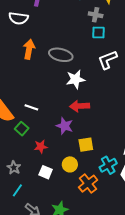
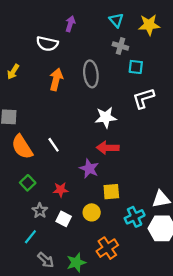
gray cross: (96, 15) -> (120, 46), moved
gray ellipse: (61, 55) -> (91, 74), moved, turned 65
white line: (31, 107) -> (54, 145), turned 32
green square: (22, 129) -> (28, 183), moved
gray star: (14, 168) -> (40, 211), moved
orange cross: (88, 184) -> (107, 248), moved

